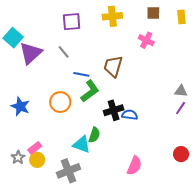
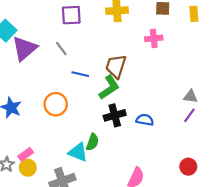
pink cross: (146, 40) -> (154, 38), turned -35
green L-shape: (90, 91) -> (109, 87), moved
blue semicircle: (130, 115) -> (145, 120), moved

